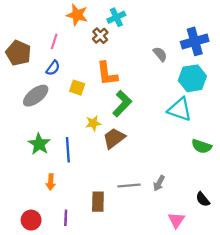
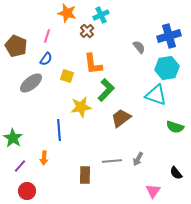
yellow star: (93, 123) -> (81, 107), size x1.5
brown trapezoid: (114, 138) -> (121, 118), moved
green star: (39, 144) -> (13, 138), moved
purple line: (66, 218) -> (20, 166), moved, turned 40

